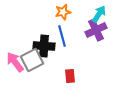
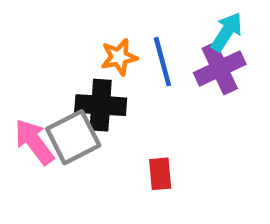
orange star: (63, 12) -> (119, 57), moved
blue line: (62, 36) -> (162, 62), moved

